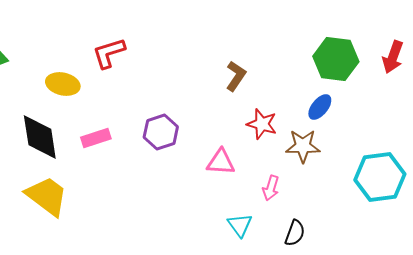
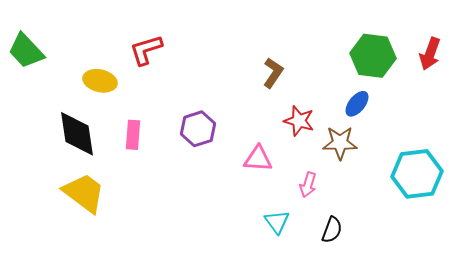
pink rectangle: (96, 138) -> (133, 135), turned -68

